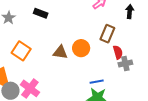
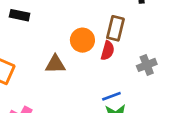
orange circle: (81, 48) -> (82, 40), moved
red semicircle: (118, 52) -> (108, 51), moved, turned 40

